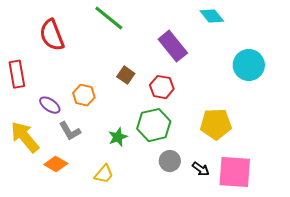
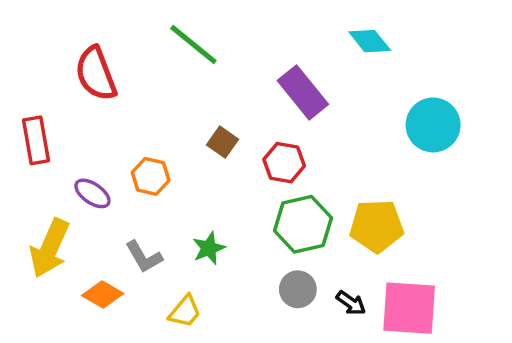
green hexagon: (154, 125) -> (303, 224), moved
gray L-shape: (70, 131) -> (144, 257), moved
yellow arrow: (25, 137) -> (50, 248), turned -116

